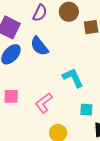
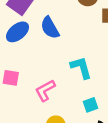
cyan square: (86, 110) -> (90, 105), turned -32

